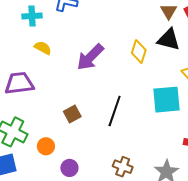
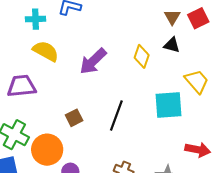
black triangle: (169, 40) -> (172, 45), size x0.7
yellow semicircle: (43, 48) -> (46, 51), size x1.5
orange circle: (46, 146) -> (47, 150), size x1.8

